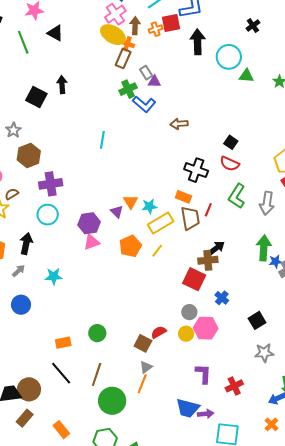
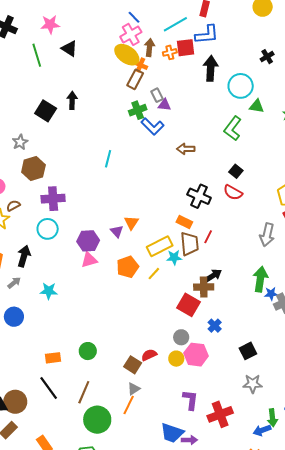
green L-shape: (237, 196) -> (233, 128), moved
cyan star: (149, 206) -> (174, 258), moved
red cross: (234, 386) -> (220, 414), size x1.4

